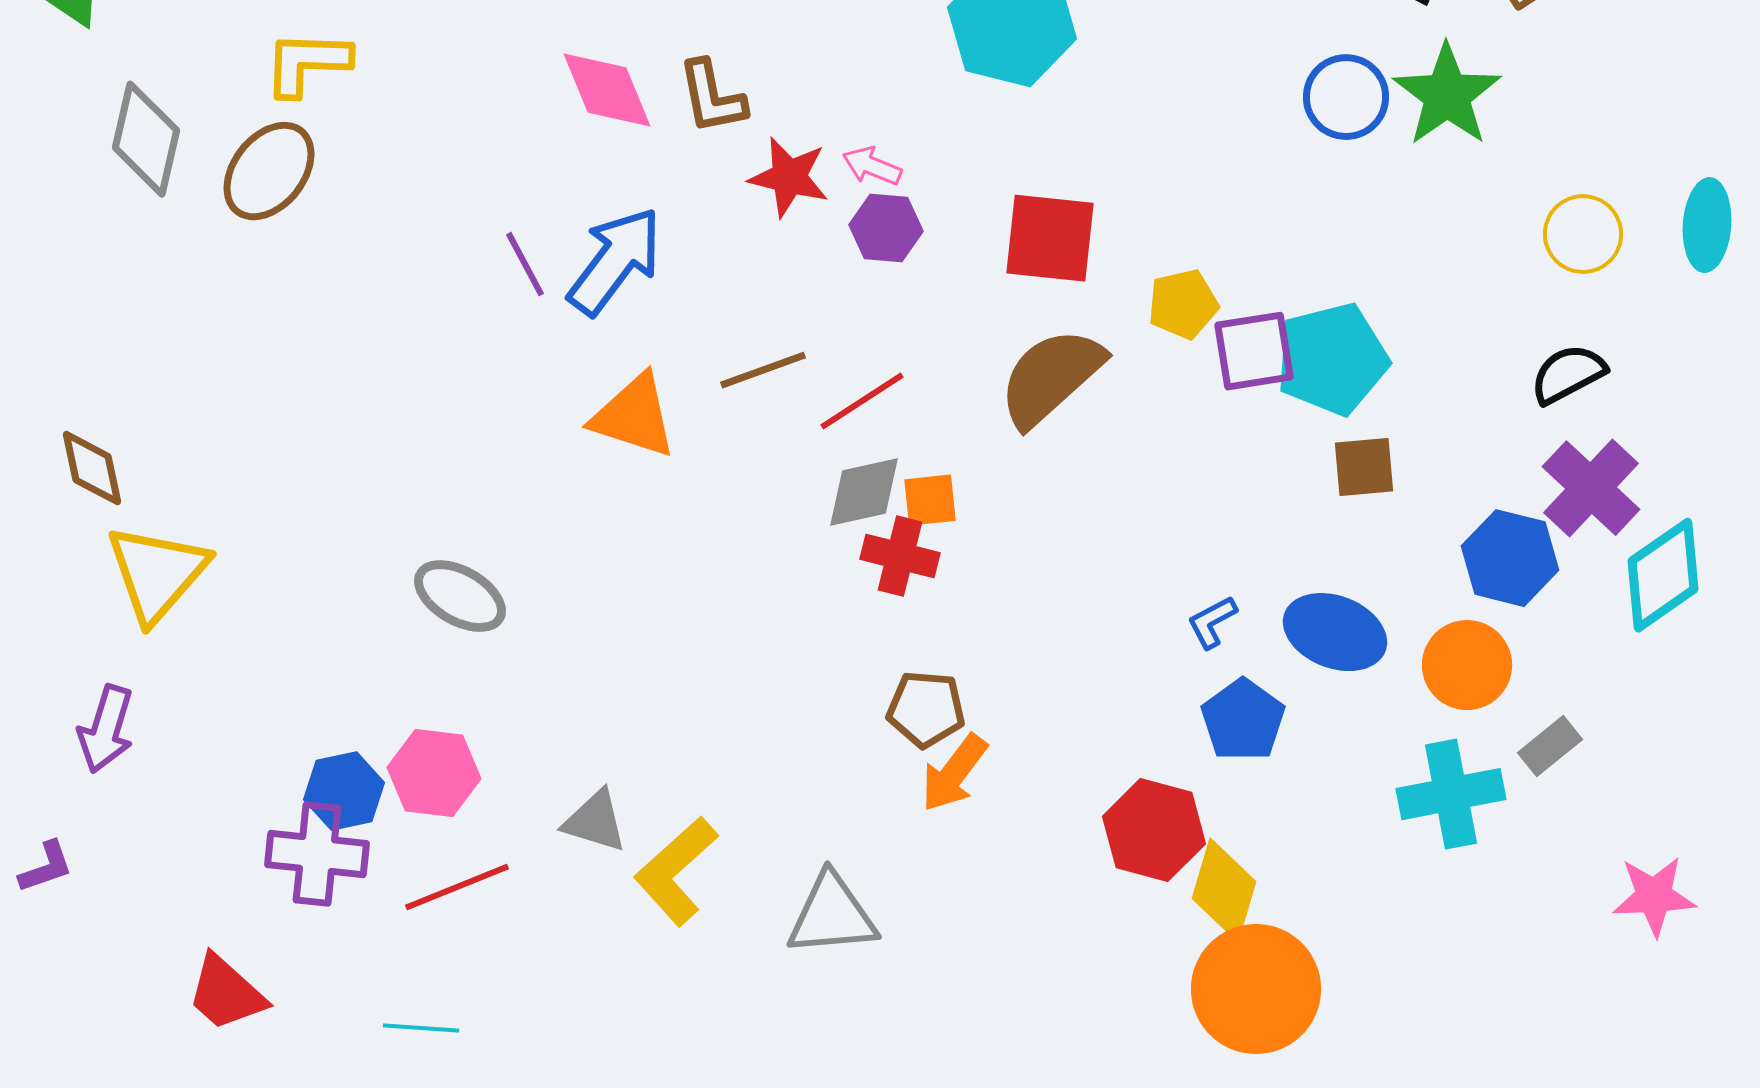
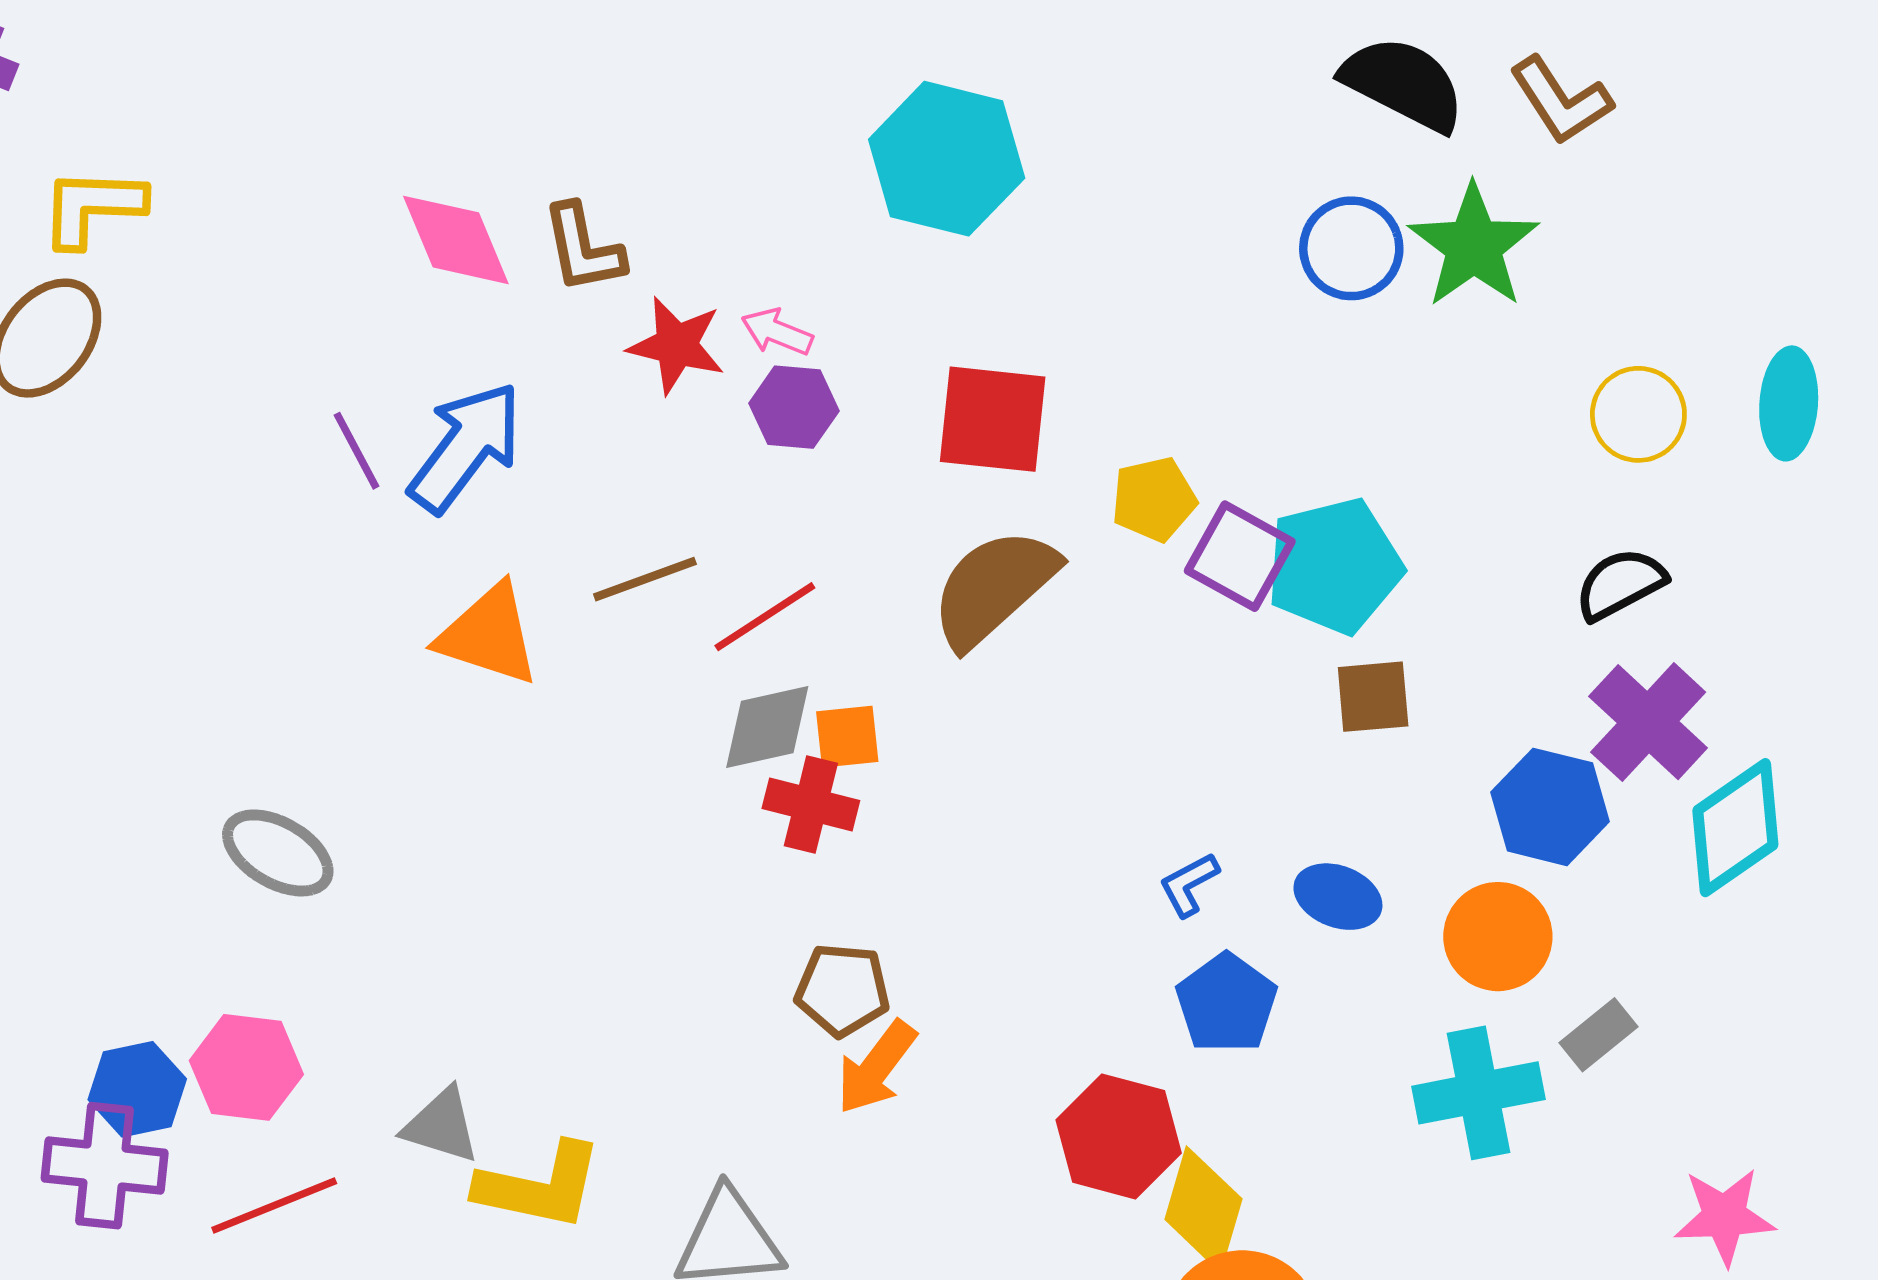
purple square: (1254, 351) -> (1240, 556), turned 38
blue ellipse: (1335, 632) -> (1338, 897), size x0.7
yellow L-shape: (676, 871) -> (539, 1186), turned -126

